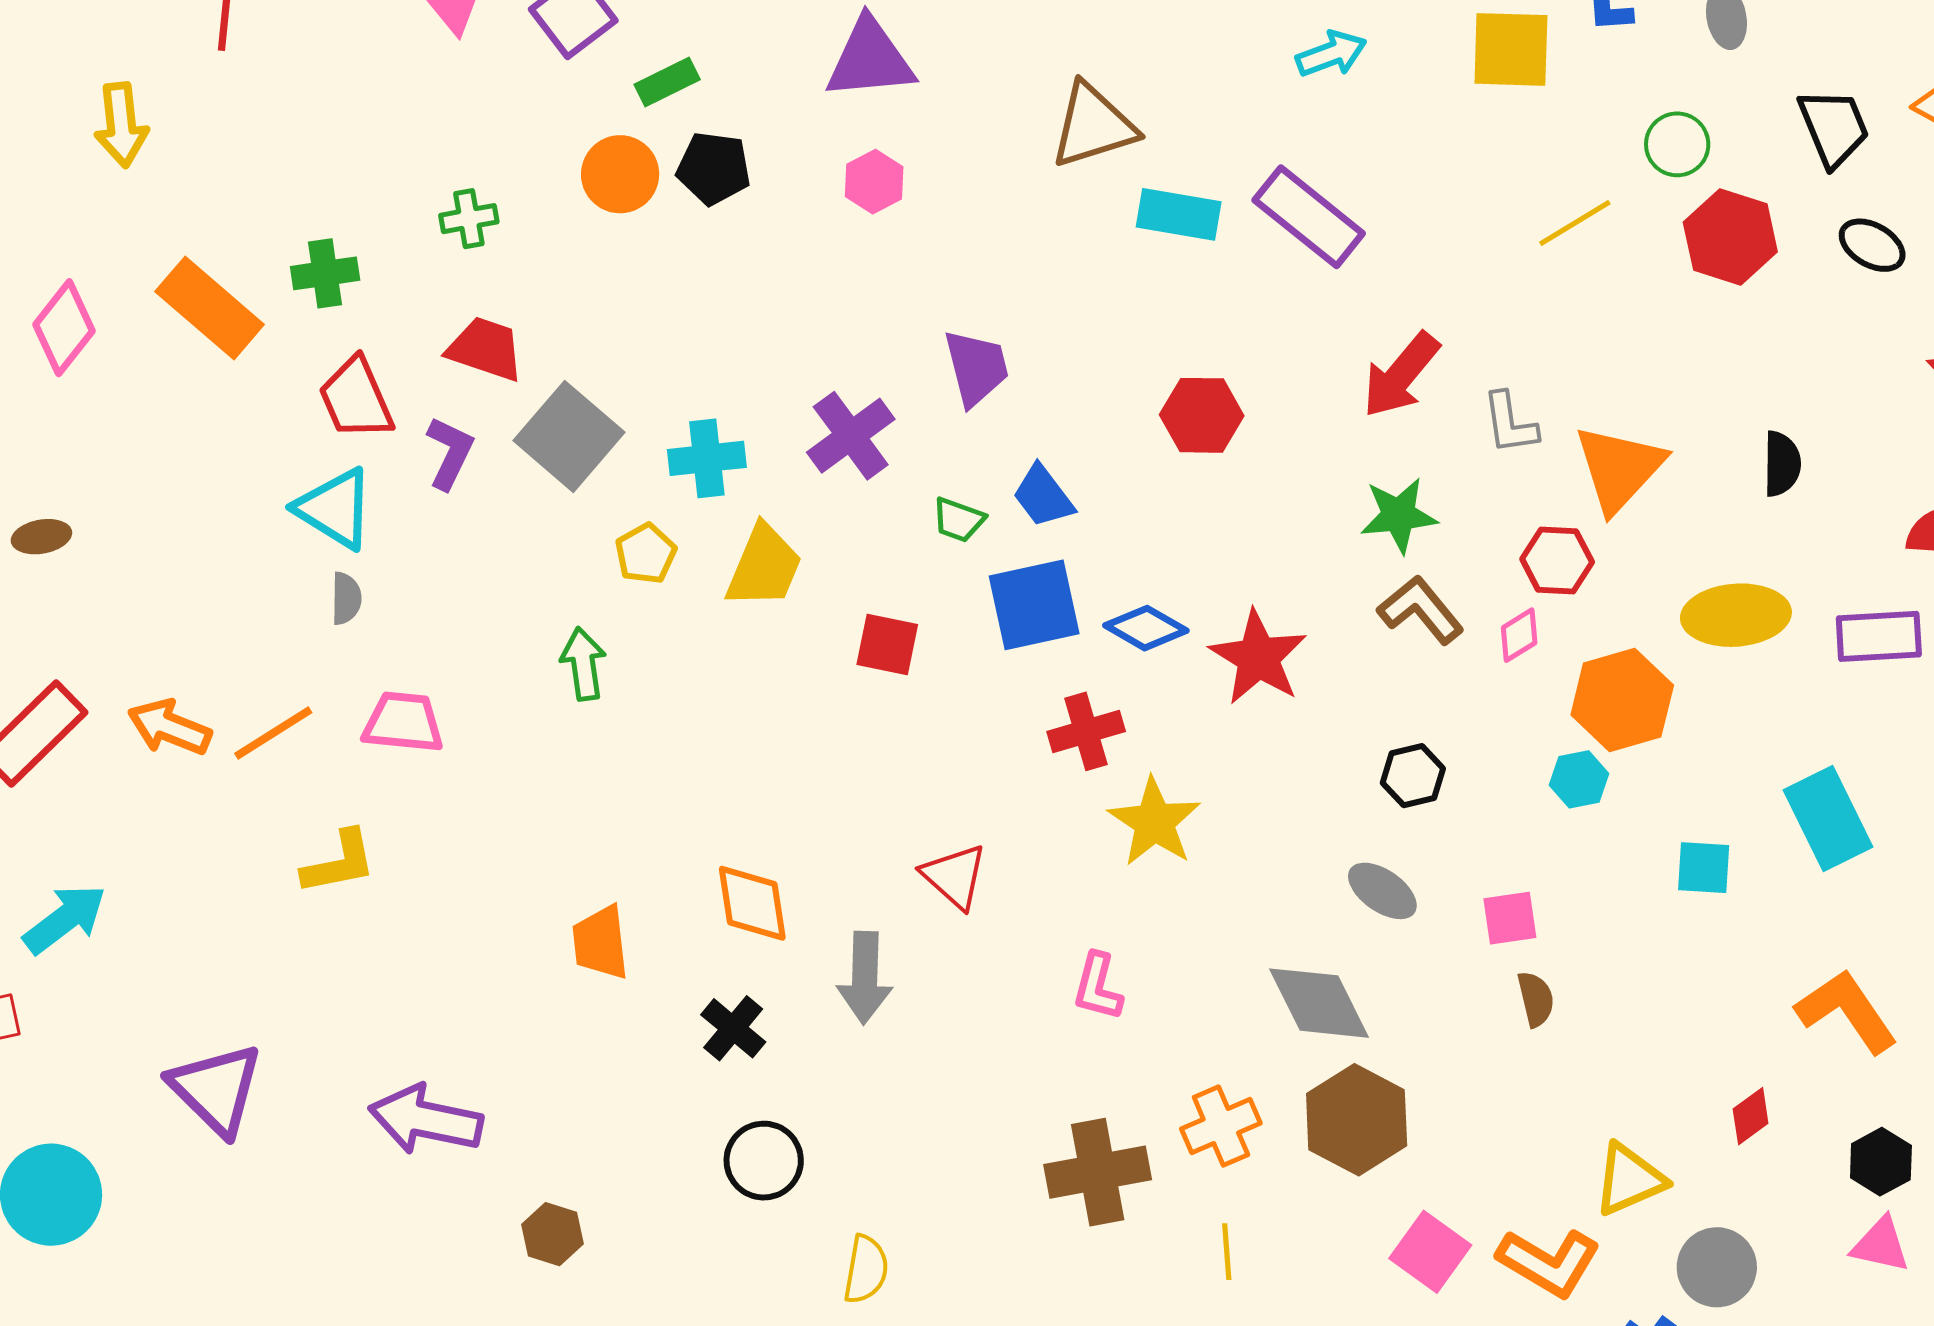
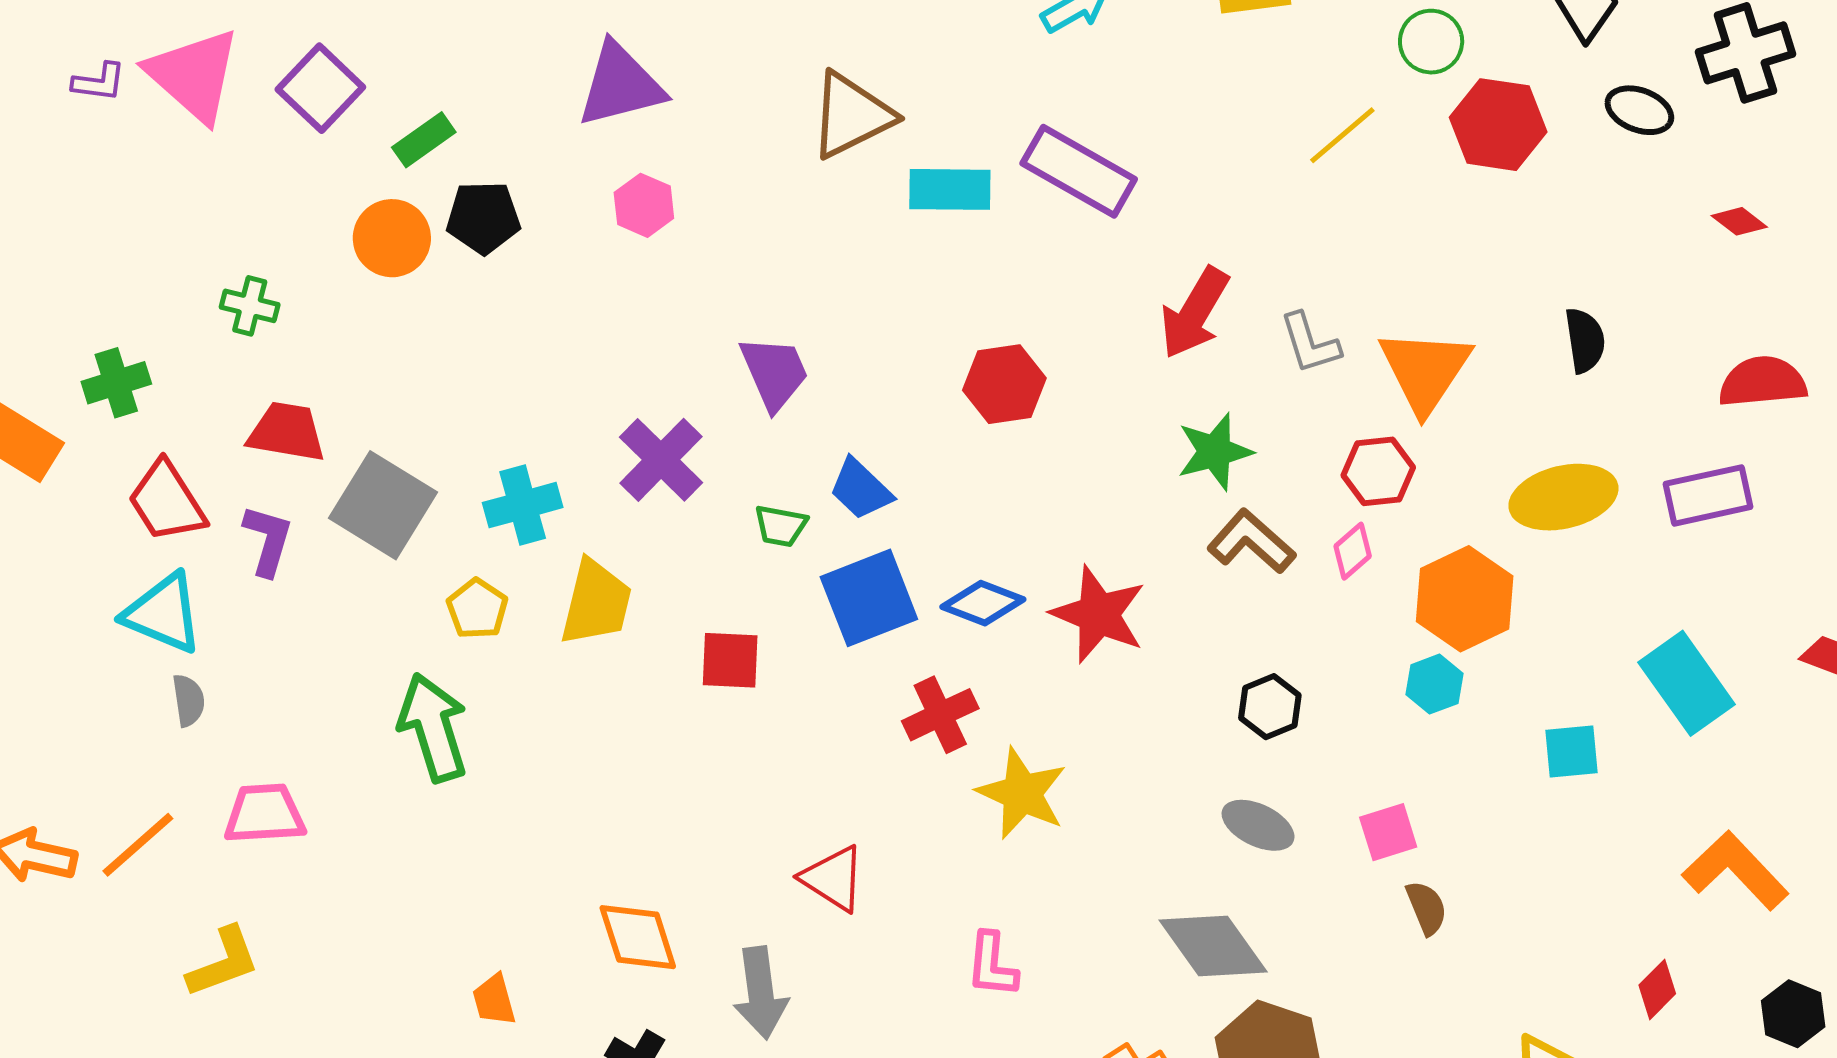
green cross: (469, 219) -> (250, 306), turned 34
green arrow: (583, 664) -> (433, 727), size x1.5
orange trapezoid: (600, 943) -> (494, 1000), size x0.7

